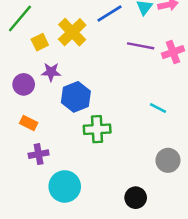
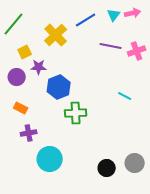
yellow square: (40, 42) -> (25, 52), moved
gray circle: (168, 160) -> (135, 163), moved

